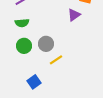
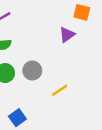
yellow line: (56, 60) -> (60, 90), moved

